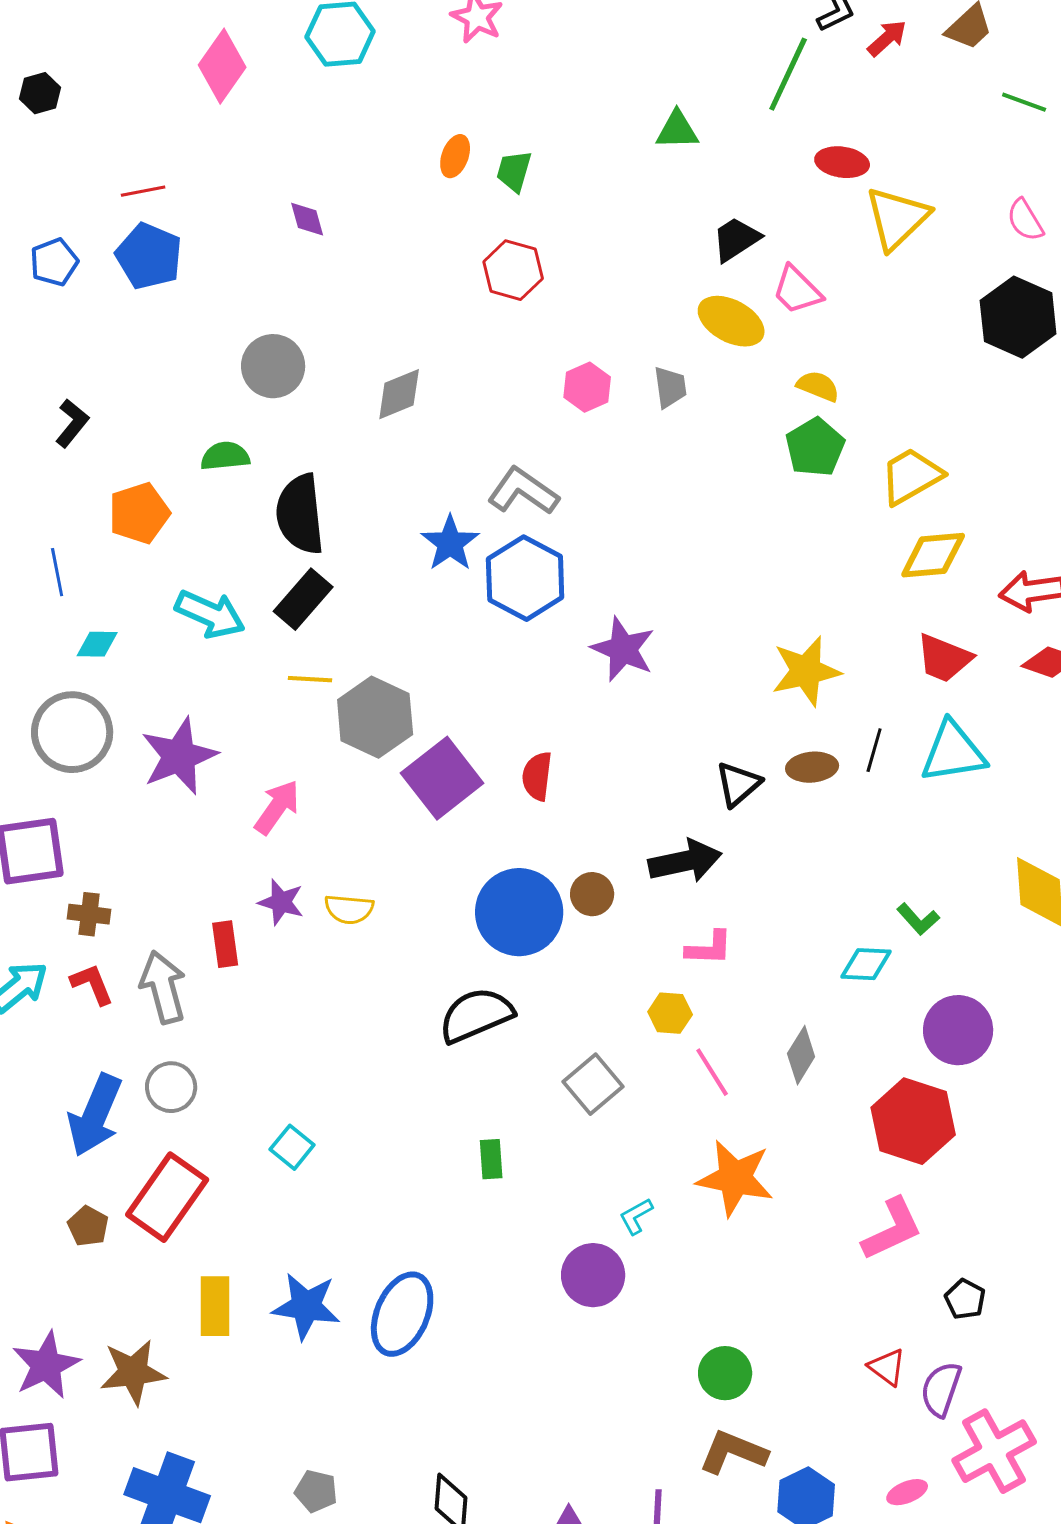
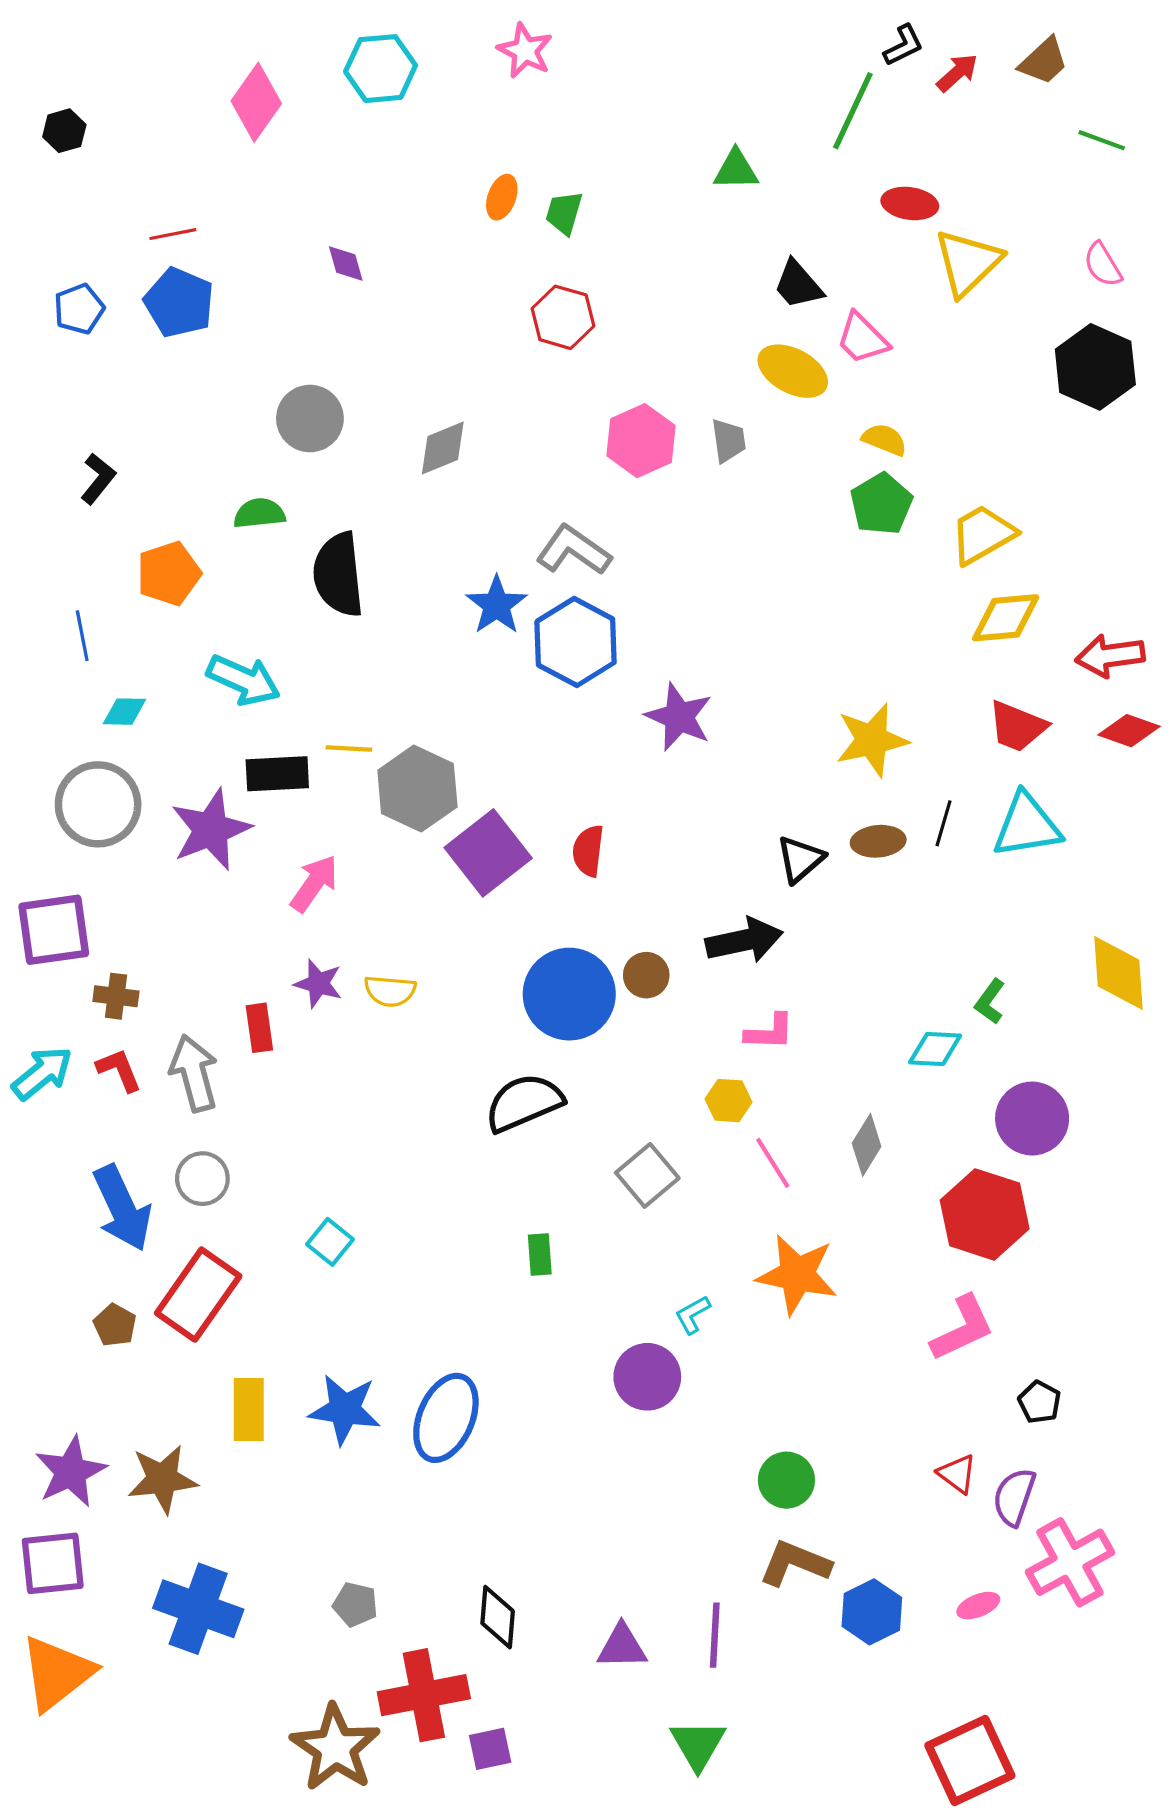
black trapezoid: (736, 239) -> (798, 285), turned -98
pink hexagon: (587, 387) -> (641, 441), size x1.4
black rectangle: (303, 599) -> (277, 774), moved, turned 46
green L-shape: (918, 919) -> (990, 1001), turned 78
blue arrow: (95, 1115) -> (122, 1208), turned -48

